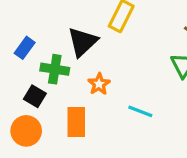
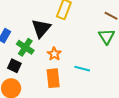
green cross: (55, 69) -> (25, 47), turned 30
orange rectangle: (76, 122) -> (53, 78), moved

